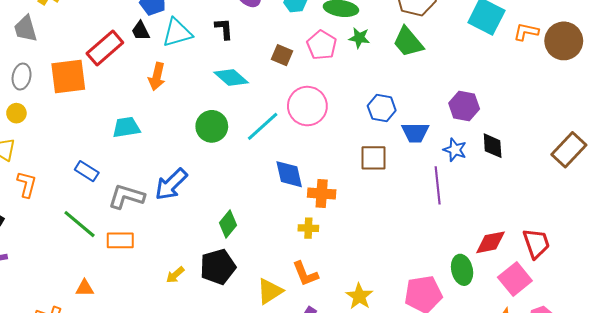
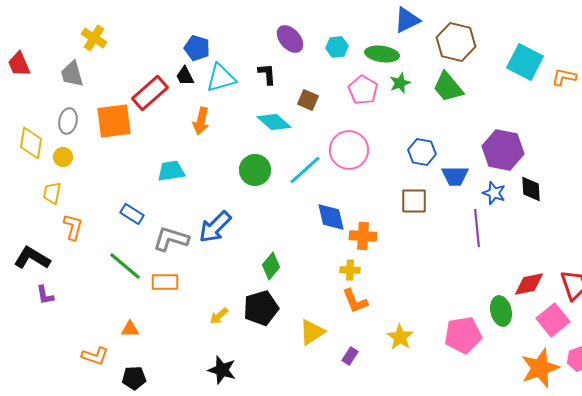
green star: (359, 38) -> (400, 83), turned -30
brown square: (282, 55) -> (308, 100), moved
purple hexagon: (464, 106) -> (503, 150), size x1.4
orange L-shape: (305, 274) -> (355, 301), moved

